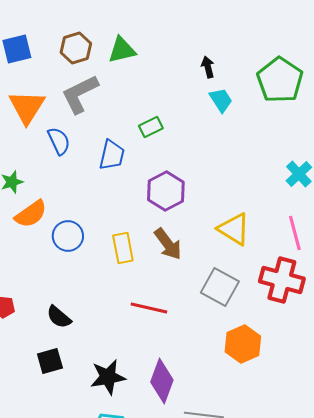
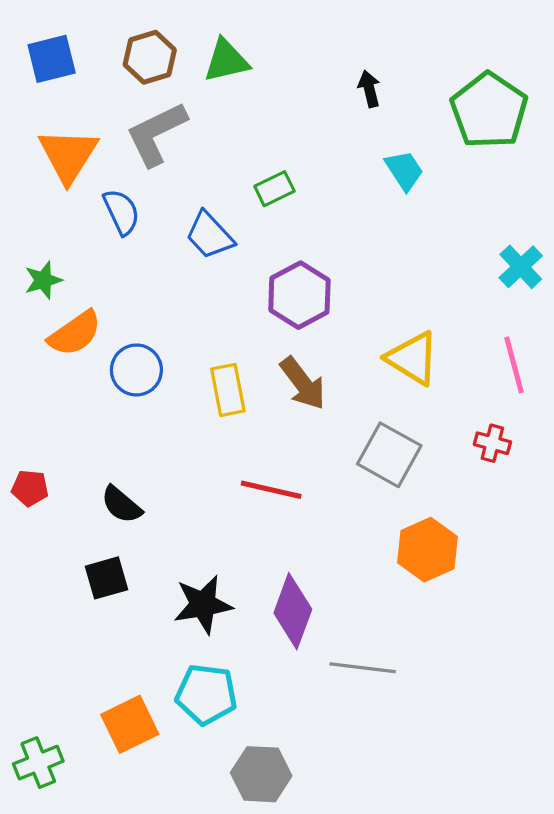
cyan trapezoid: (221, 100) -> (404, 170), moved
blue trapezoid: (112, 155) -> (210, 235), turned 124
red cross: (282, 280) -> (492, 443), size x0.5

